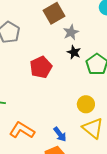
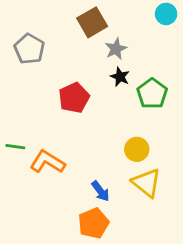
orange L-shape: (22, 130) -> (47, 162), moved

